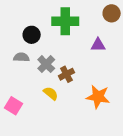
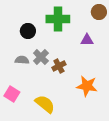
gray semicircle: (21, 57) -> (22, 60), moved
yellow semicircle: (51, 93) -> (45, 104), moved, size x1.5

